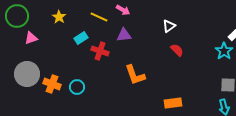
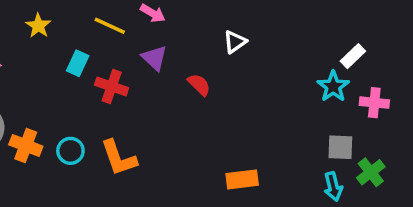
purple triangle: (124, 35) -> (154, 58), turned 49
cyan rectangle: (81, 38) -> (78, 63), turned -32
red semicircle: (177, 50) -> (199, 85), moved
orange L-shape: (135, 75) -> (119, 158), moved

